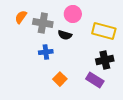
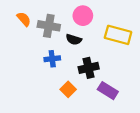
orange semicircle: (21, 17) -> (24, 19), turned 104
black cross: (105, 60) -> (89, 68), moved

